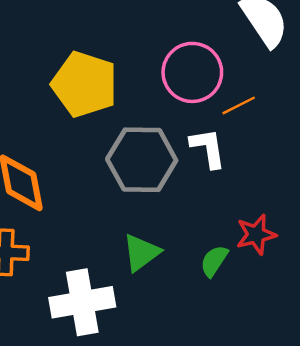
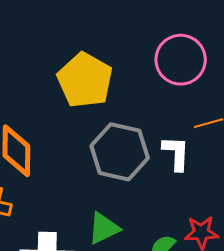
pink circle: (192, 72) -> (181, 60), moved

